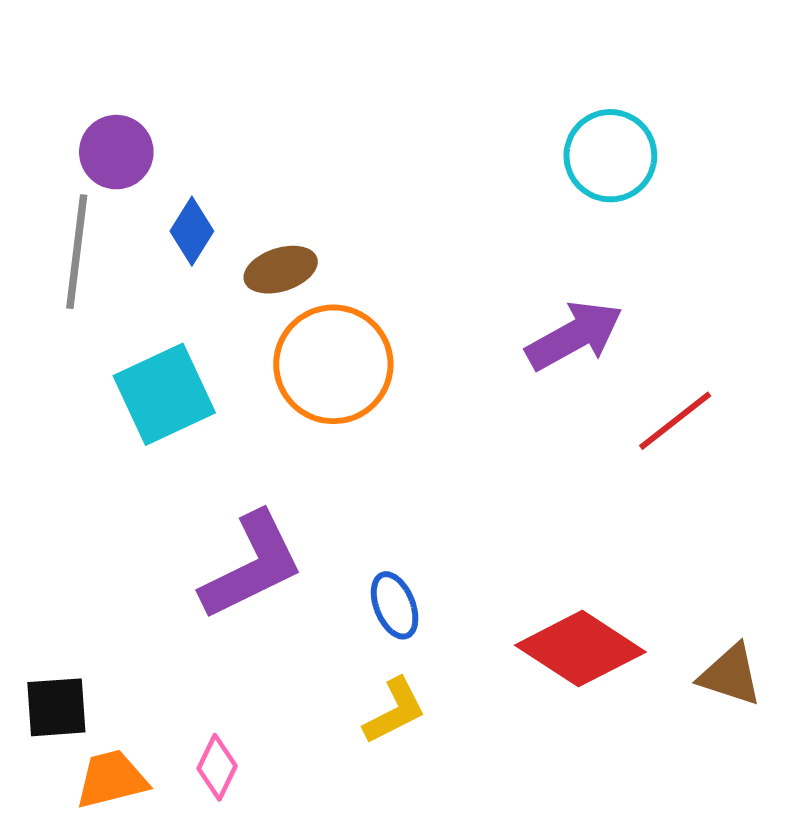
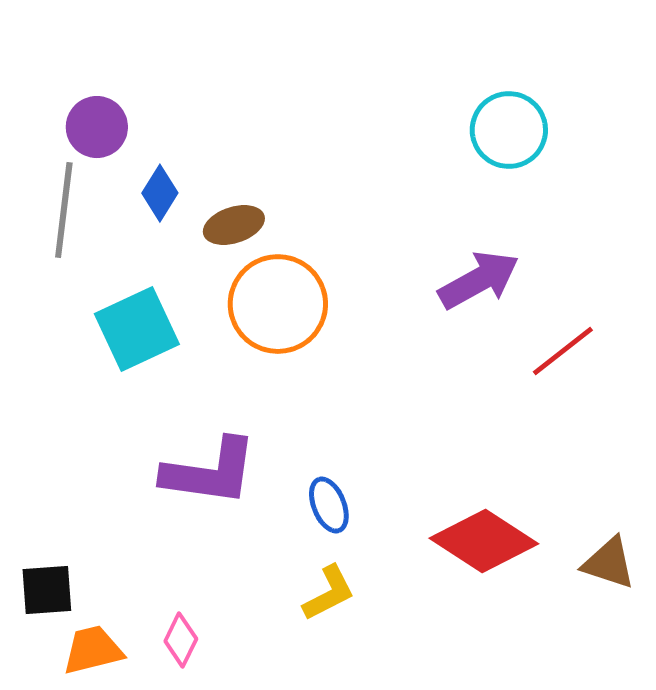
purple L-shape: (252, 566) -> (210, 472), turned 34

